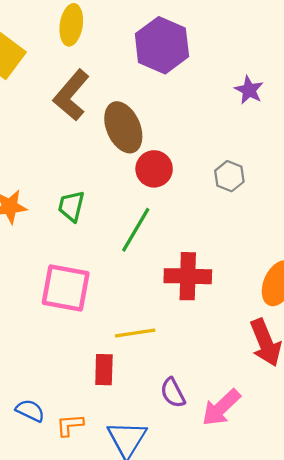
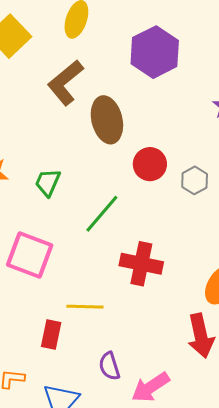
red circle: (154, 169) -> (150, 164), moved

